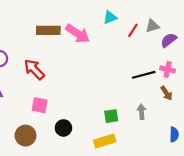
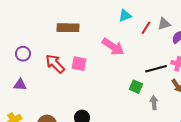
pink arrow: (78, 34) -> (113, 47), moved
pink square: (40, 105) -> (79, 64), moved
green square: (111, 116) -> (136, 87), moved, turned 32

